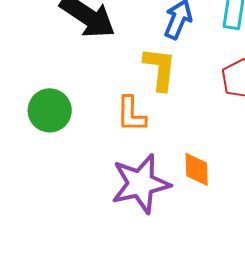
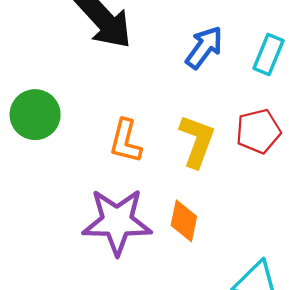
yellow L-shape: (160, 69) -> (197, 141), moved

